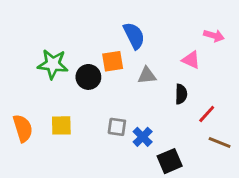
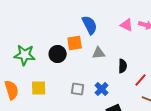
pink triangle: (191, 60) -> (127, 25), moved
green star: (53, 64) -> (25, 55), moved
blue cross: (143, 137) -> (102, 89), moved

